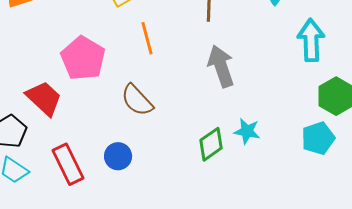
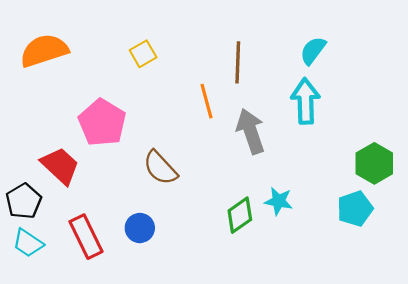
orange line: (147, 38) -> (206, 101), moved
cyan arrow: (311, 40) -> (305, 101), moved

